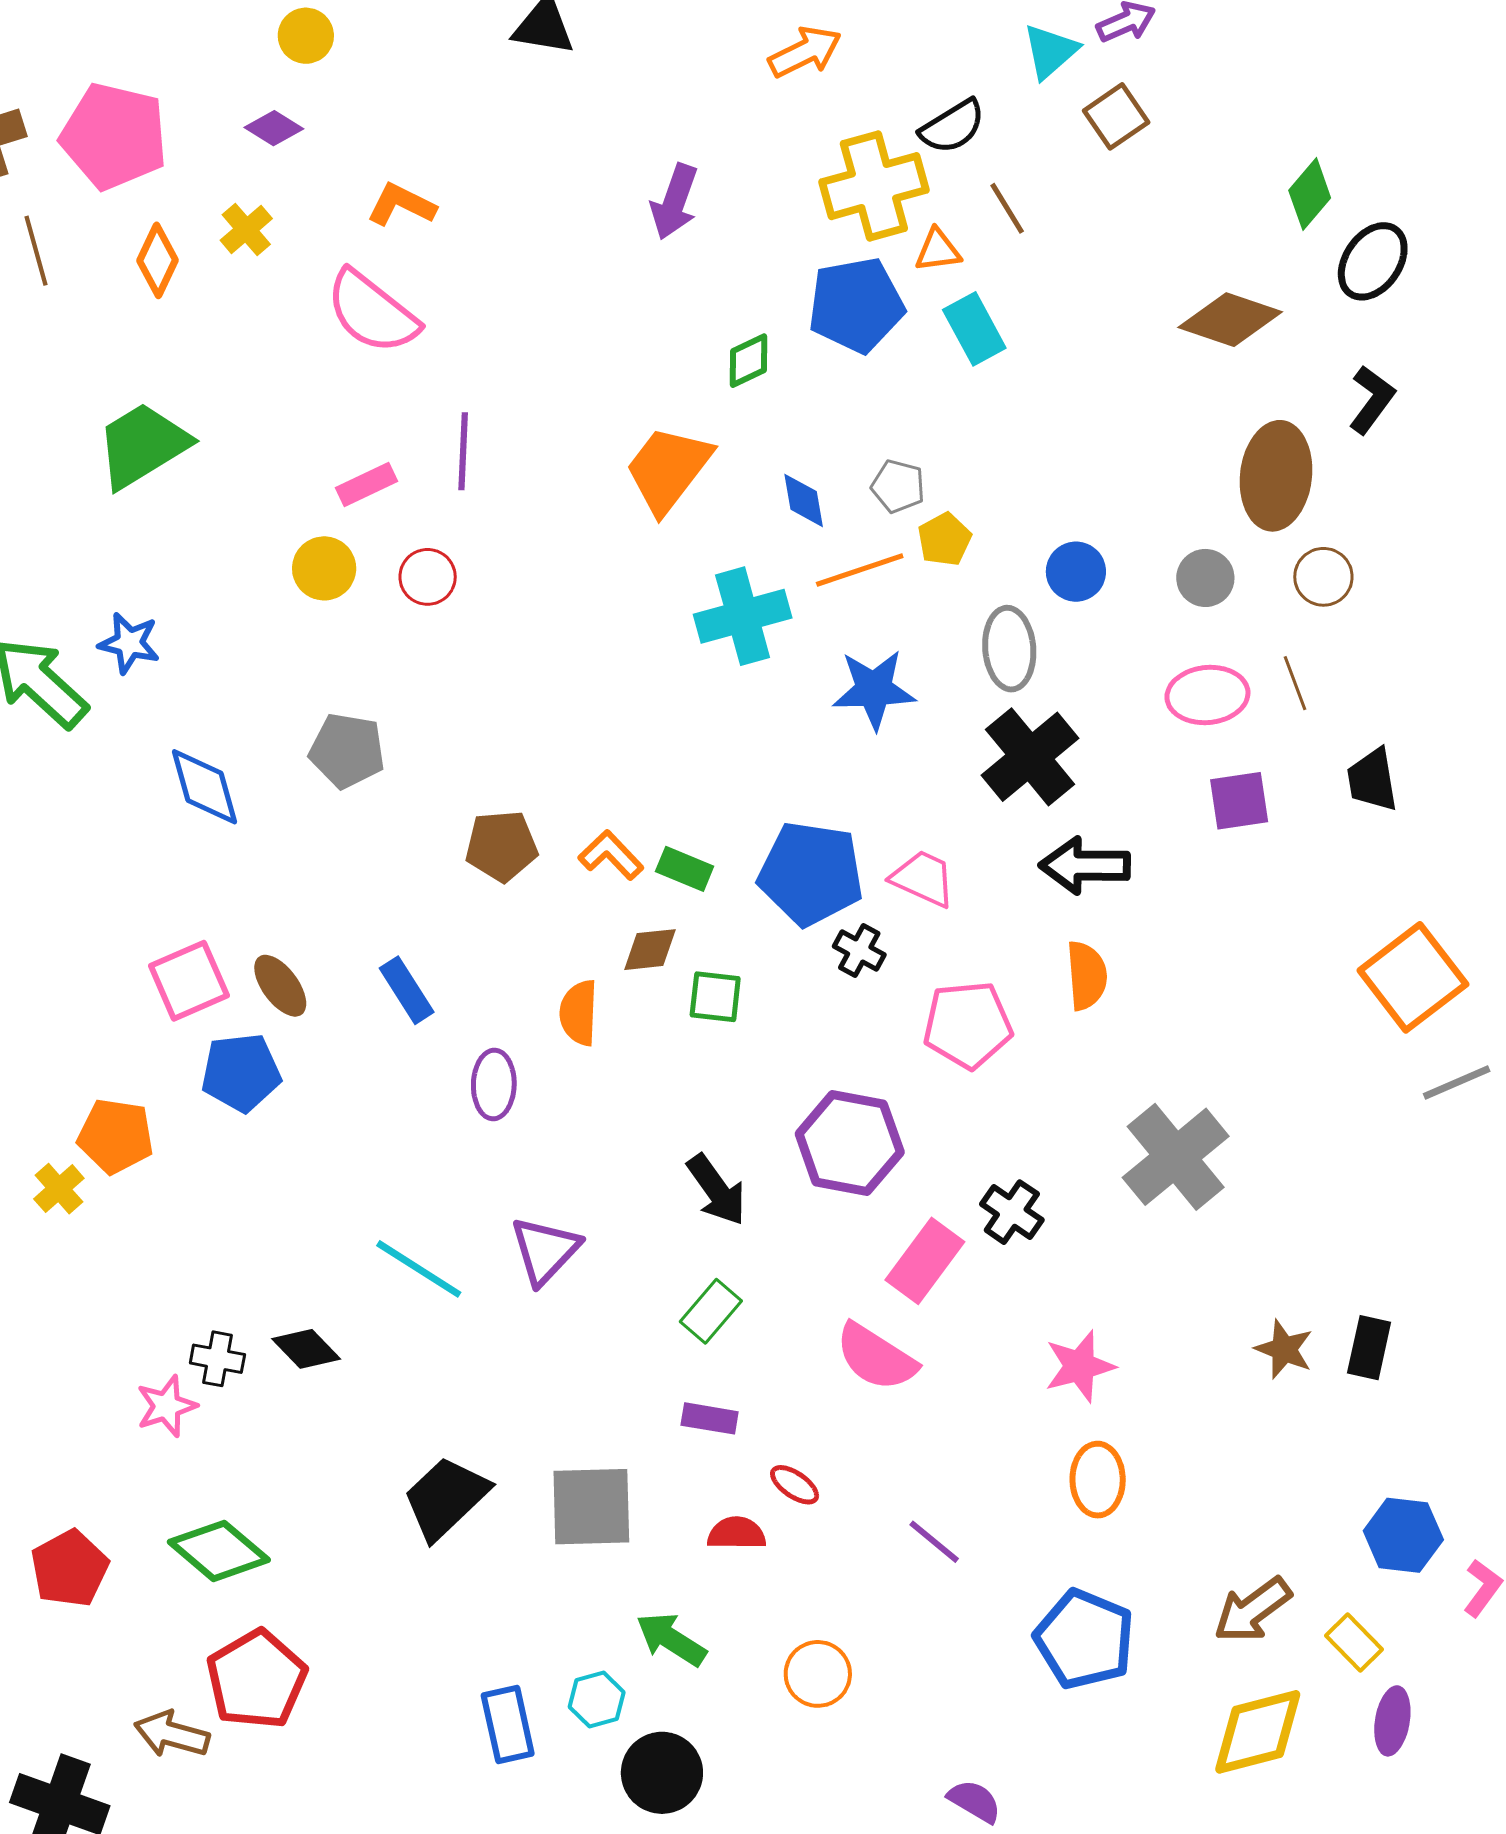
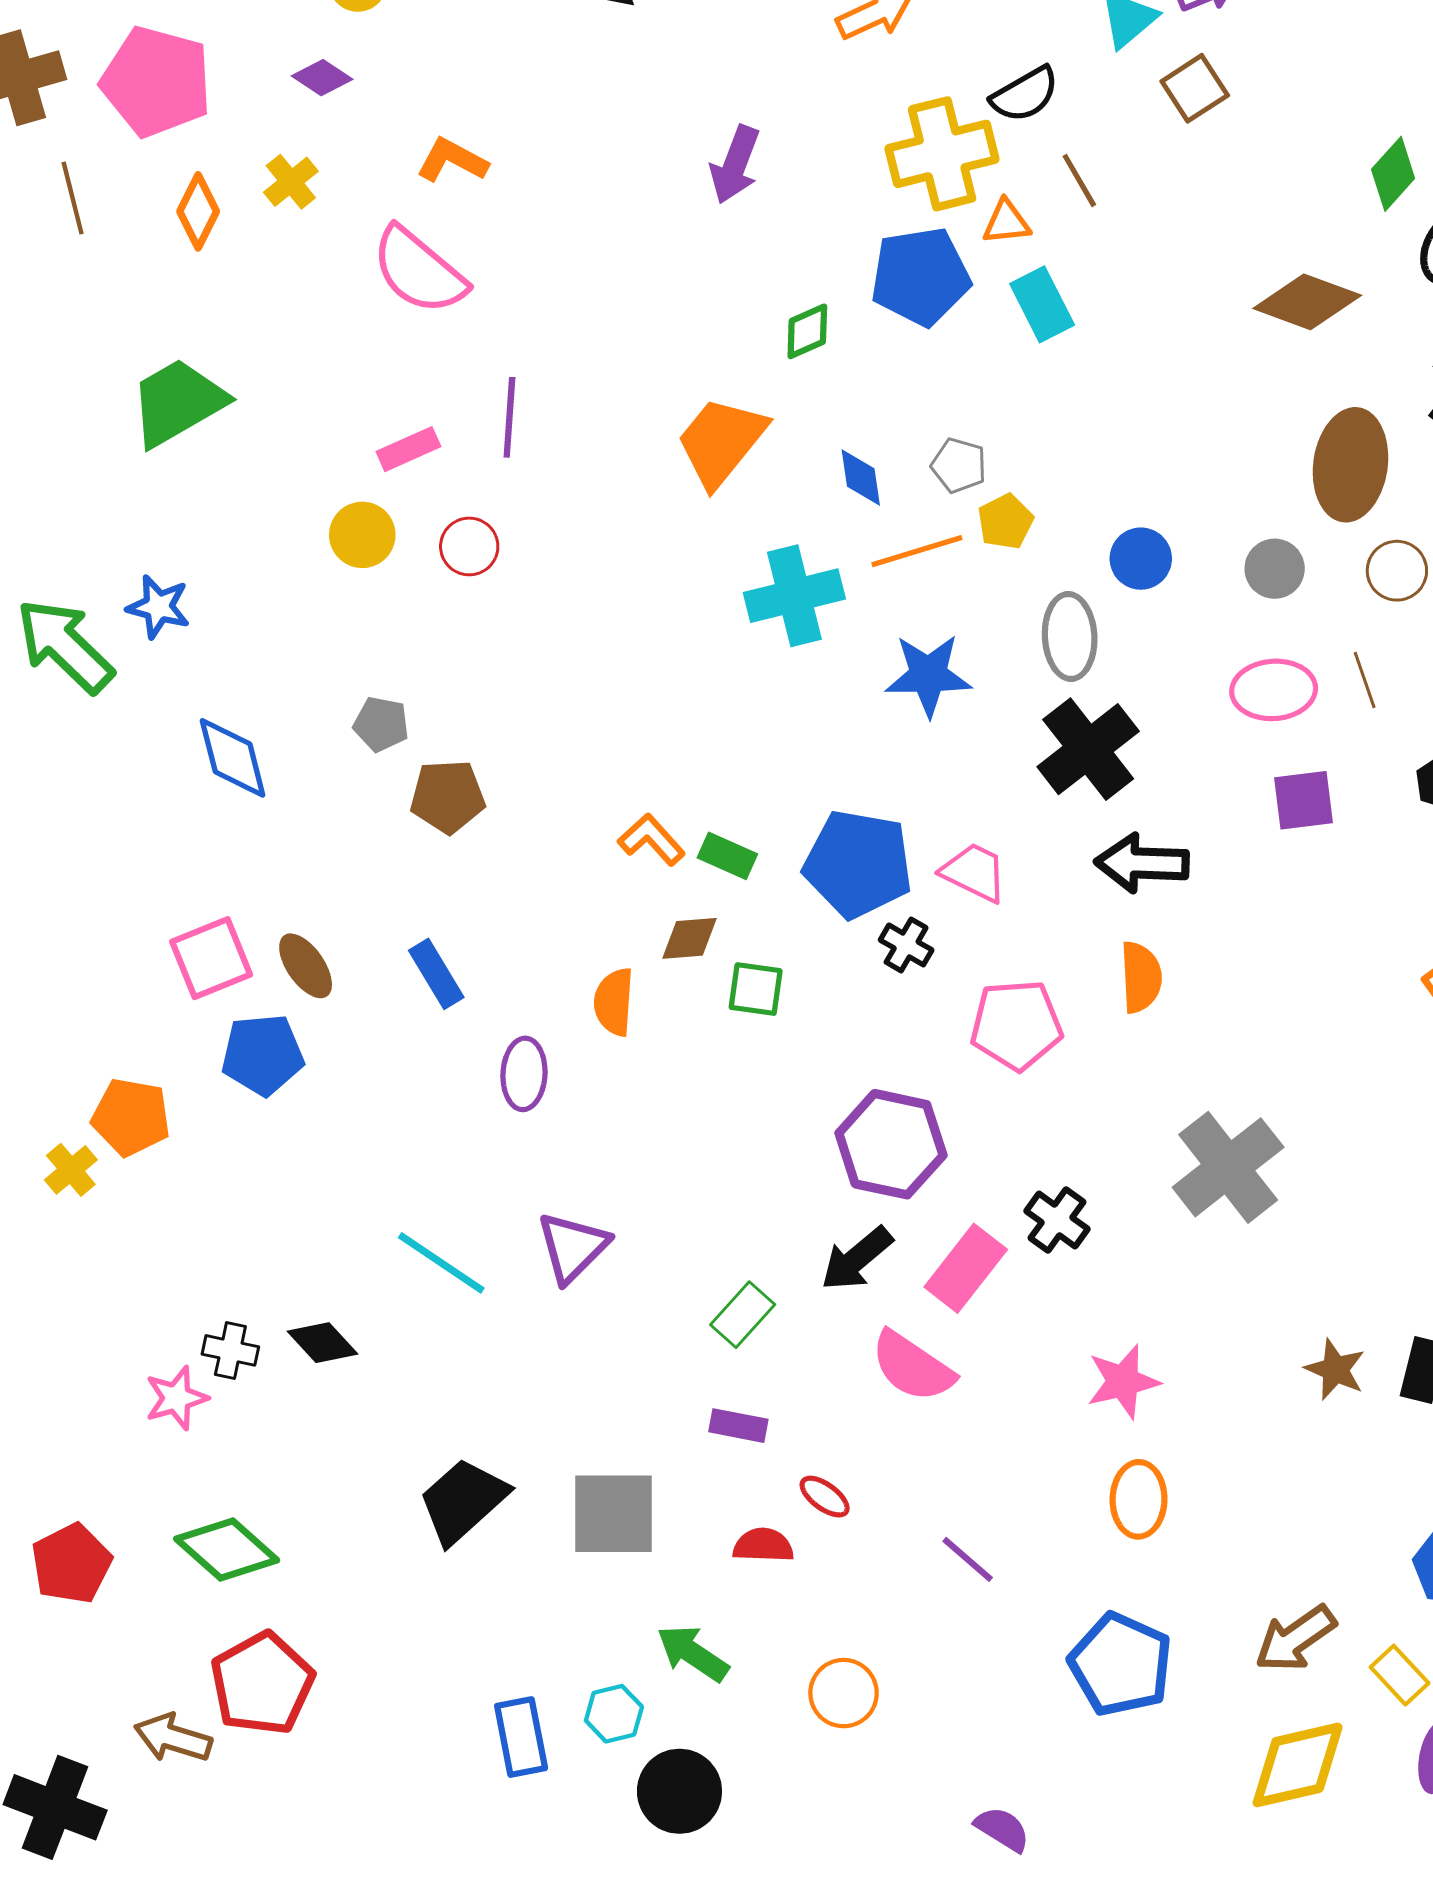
gray pentagon: (347, 751) -> (381, 724), size x0.7
brown pentagon: (501, 846) -> (448, 797), moved
black arrow: (717, 1190) -> (857, 1259), moved, turned 84

